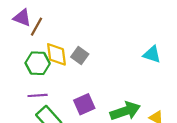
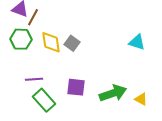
green hexagon: (38, 63) -> (21, 39), moved
purple square: (84, 104) -> (76, 87), turned 30

